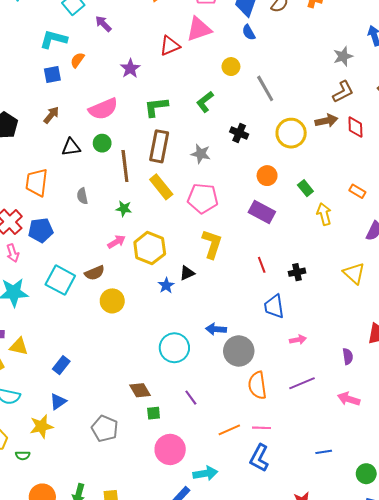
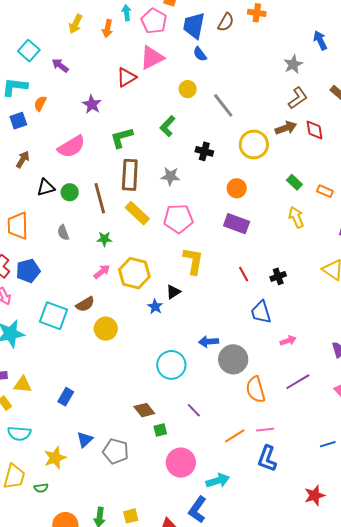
green circle: (102, 143) -> (70, 192), moved
green rectangle: (305, 188) -> (294, 182), moved
blue triangle: (58, 402) -> (85, 440), moved

